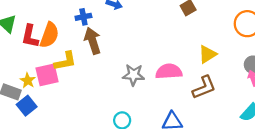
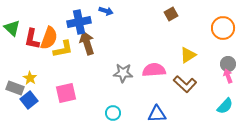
blue cross: (83, 17) -> (79, 22), size x1.6
yellow L-shape: (65, 61) -> (63, 49), moved
pink square: (47, 75) -> (66, 93), moved
brown L-shape: (204, 87) -> (185, 84), turned 65

